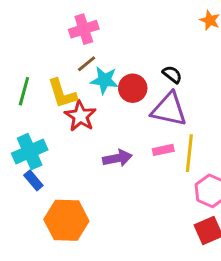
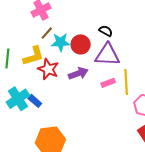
yellow L-shape: (62, 94) -> (33, 56), turned -80
purple arrow: (117, 158) -> (78, 73), moved
blue rectangle: (33, 180) -> (35, 101), moved

